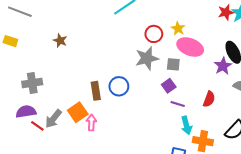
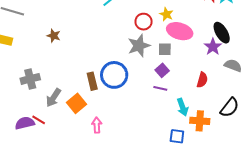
blue circle: (119, 86) -> (114, 75), size x1.4
purple line: (178, 104) -> (160, 88), moved
purple semicircle: (26, 112) -> (25, 123), moved
gray arrow: (53, 119) -> (53, 98), moved
pink arrow: (91, 123) -> (97, 125), moved

